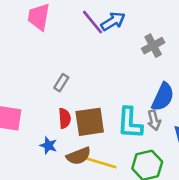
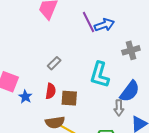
brown square: (90, 122) -> (69, 98), size x0.7
cyan L-shape: (130, 123) -> (100, 75), moved
blue star: (48, 145) -> (25, 97), moved

